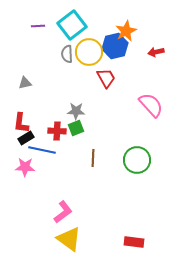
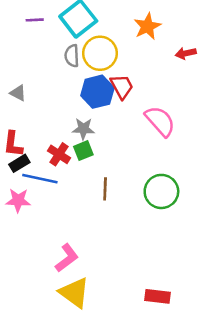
blue hexagon: (115, 46) -> (97, 92), moved
gray triangle: (25, 83) -> (18, 93), turned 40
pink semicircle: (151, 105) -> (160, 121), moved
red cross: (57, 131) -> (59, 154), turned 30

